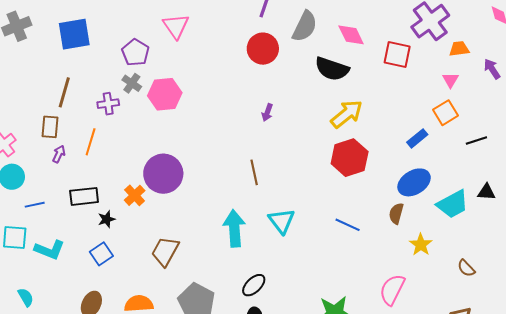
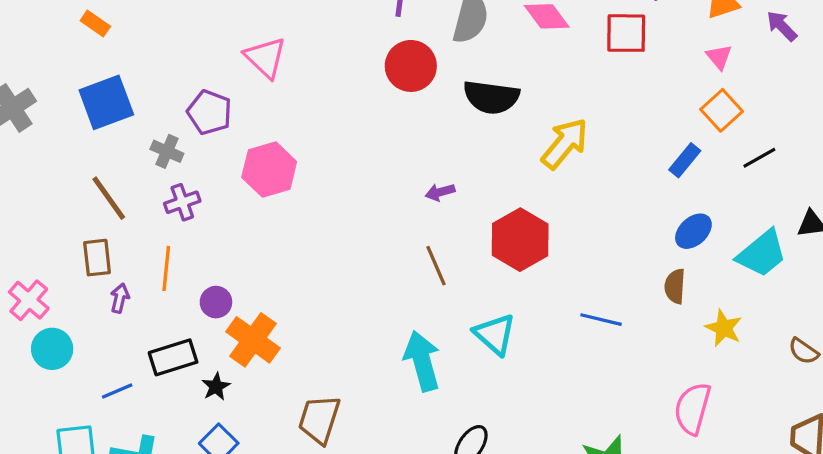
black semicircle: (332, 69) -> (491, 97), moved
gray cross: (132, 83) -> (167, 151), moved
brown line: (64, 92) -> (109, 198), turned -40
purple arrow: (267, 113) -> (440, 192), moved, turned 66
black line: (476, 140) -> (759, 158), moved
red hexagon: (350, 158) -> (520, 240), moved
purple circle: (163, 174) -> (216, 302), moved, size x0.5
blue ellipse: (414, 182) -> (693, 231), size x0.7
orange cross: (135, 195) -> (253, 340), size x1.5
blue line: (35, 205) -> (117, 391), moved

